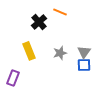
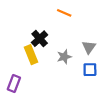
black cross: (39, 22) -> (40, 39), moved
gray triangle: (84, 52) -> (89, 47), moved

